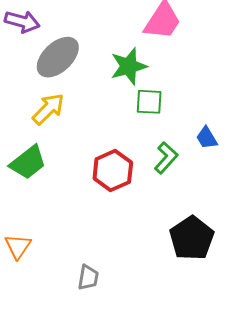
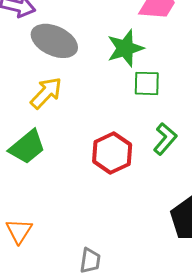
gray ellipse: (58, 57) -> (54, 41), turned 69

